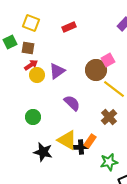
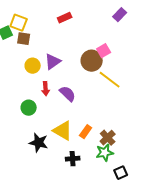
yellow square: (31, 23) -> (19, 23), moved
red arrow: (31, 65) -> (46, 89), moved, turned 120
brown cross: (109, 117) -> (108, 138), moved
black cross: (81, 147) -> (73, 159), moved

